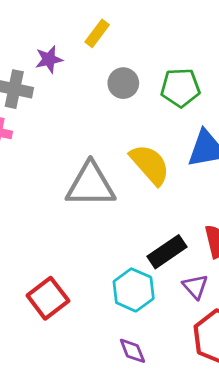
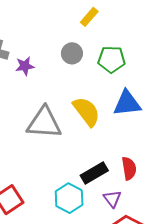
yellow rectangle: (97, 33) -> (89, 17), moved
purple star: (49, 59) -> (25, 66), moved

